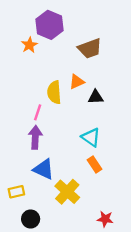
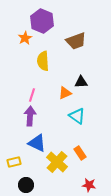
orange triangle: (77, 82) -> (65, 93), moved
yellow semicircle: (54, 92) -> (43, 61), moved
orange rectangle: (95, 165) -> (80, 153), moved

